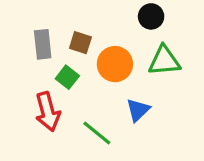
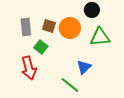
orange circle: (115, 64) -> (70, 28), moved
green line: (97, 133) -> (70, 85), moved

